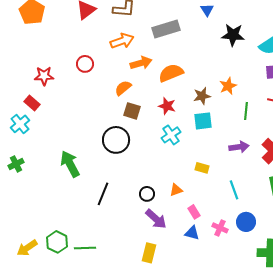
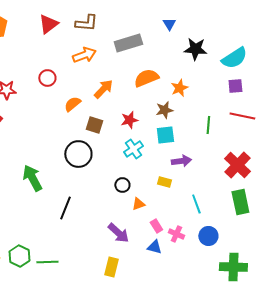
orange arrow: (141, 63) -> (103, 89), moved, turned -30
orange semicircle: (171, 73) -> (146, 78), moved
orange star: (228, 86) -> (179, 88), moved
orange semicircle: (123, 88) -> (72, 104), moved
red star: (167, 106) -> (129, 120), turned -30
purple arrow: (239, 147) -> (181, 161), moved
black circle: (147, 194) -> (122, 185), moved
pink cross: (220, 228) -> (176, 234), moved

